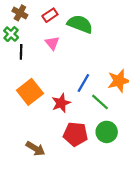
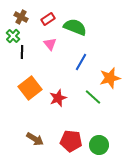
blue line: (83, 83) -> (81, 62), moved
green circle: (107, 132) -> (99, 145), moved
red pentagon: (76, 134) -> (71, 141), moved

